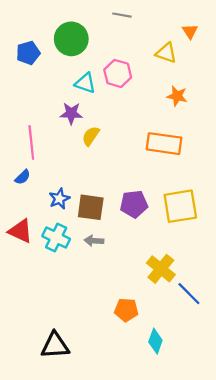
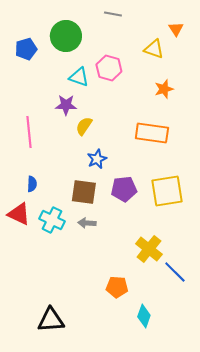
orange star: (177, 96) -> (164, 89), turned -30
blue semicircle: (23, 177) -> (32, 184), moved, turned -42
blue star: (59, 199) -> (97, 159), moved

